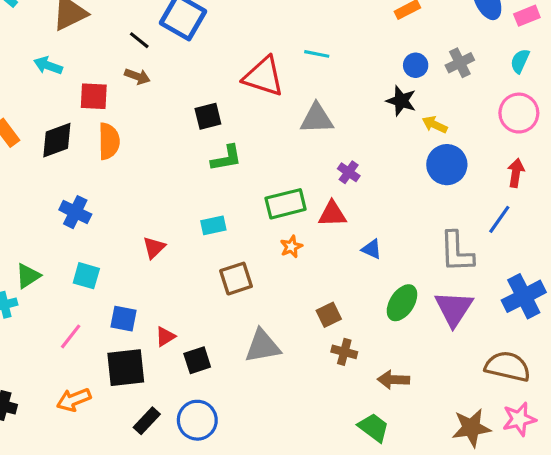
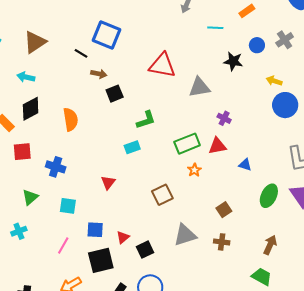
cyan line: (317, 54) -> (215, 28), moved
brown arrow: (137, 76) -> (99, 74), moved
red square: (94, 96) -> (22, 152), moved
black star: (401, 101) -> (233, 61), moved
black square: (208, 116) -> (115, 94), moved
black diamond: (57, 140) -> (31, 109), moved
cyan rectangle: (213, 225) -> (132, 147), moved
green triangle: (28, 276) -> (30, 197), moved
brown cross: (344, 352) -> (222, 242), moved
brown arrow: (393, 380) -> (270, 245), turned 120

